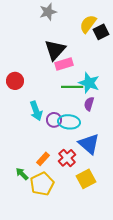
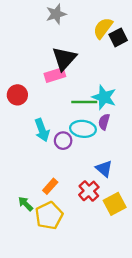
pink rectangle: (64, 64) -> (55, 75), moved
cyan ellipse: (69, 122) -> (83, 129), moved
blue triangle: (89, 144) -> (104, 169), size x0.7
red cross: (67, 158) -> (89, 191), moved
yellow square: (86, 179) -> (115, 204), moved

